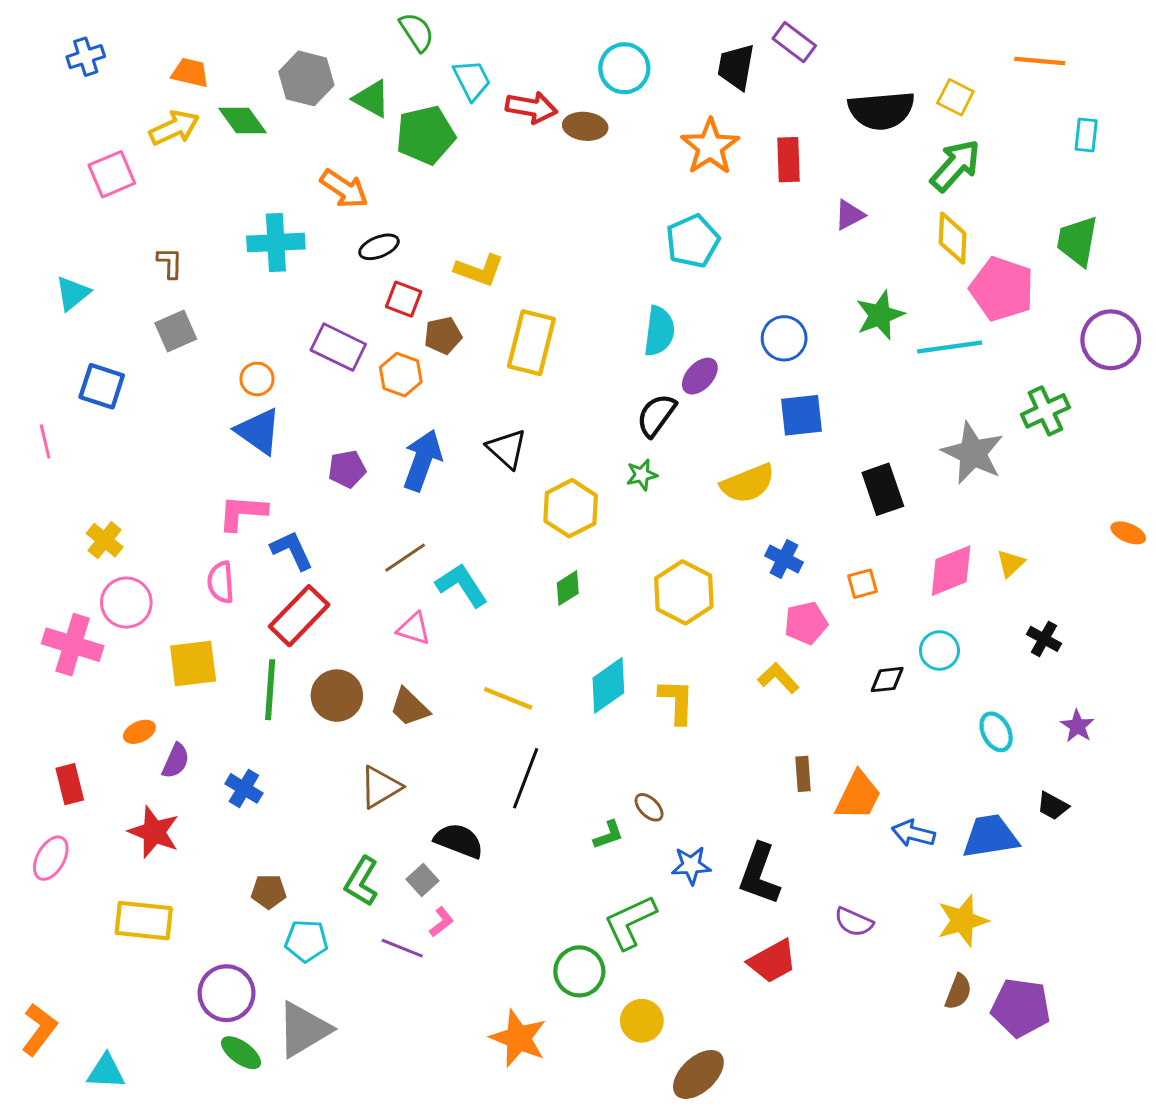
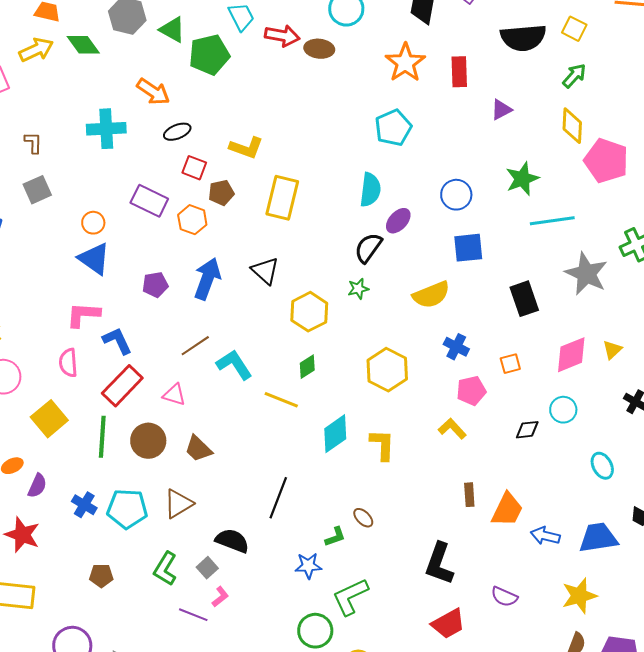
green arrow: (955, 166) -> (574, 76), size x0.7
cyan line: (950, 347) -> (552, 221), moved
pink triangle: (414, 629) -> (174, 395), moved
yellow square: (193, 664) -> (49, 419), turned -33
yellow line: (508, 698) -> (281, 400), moved
blue star: (691, 865) -> (308, 566), moved
cyan pentagon: (306, 941) -> (127, 509), moved, size x1.4

